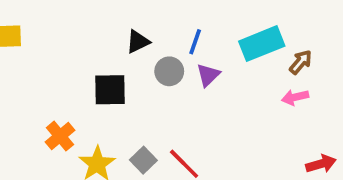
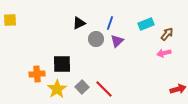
cyan rectangle: (262, 44) -> (146, 24), size x0.7
black square: (110, 90) -> (62, 64), moved
orange cross: (60, 136) -> (37, 74), turned 35

